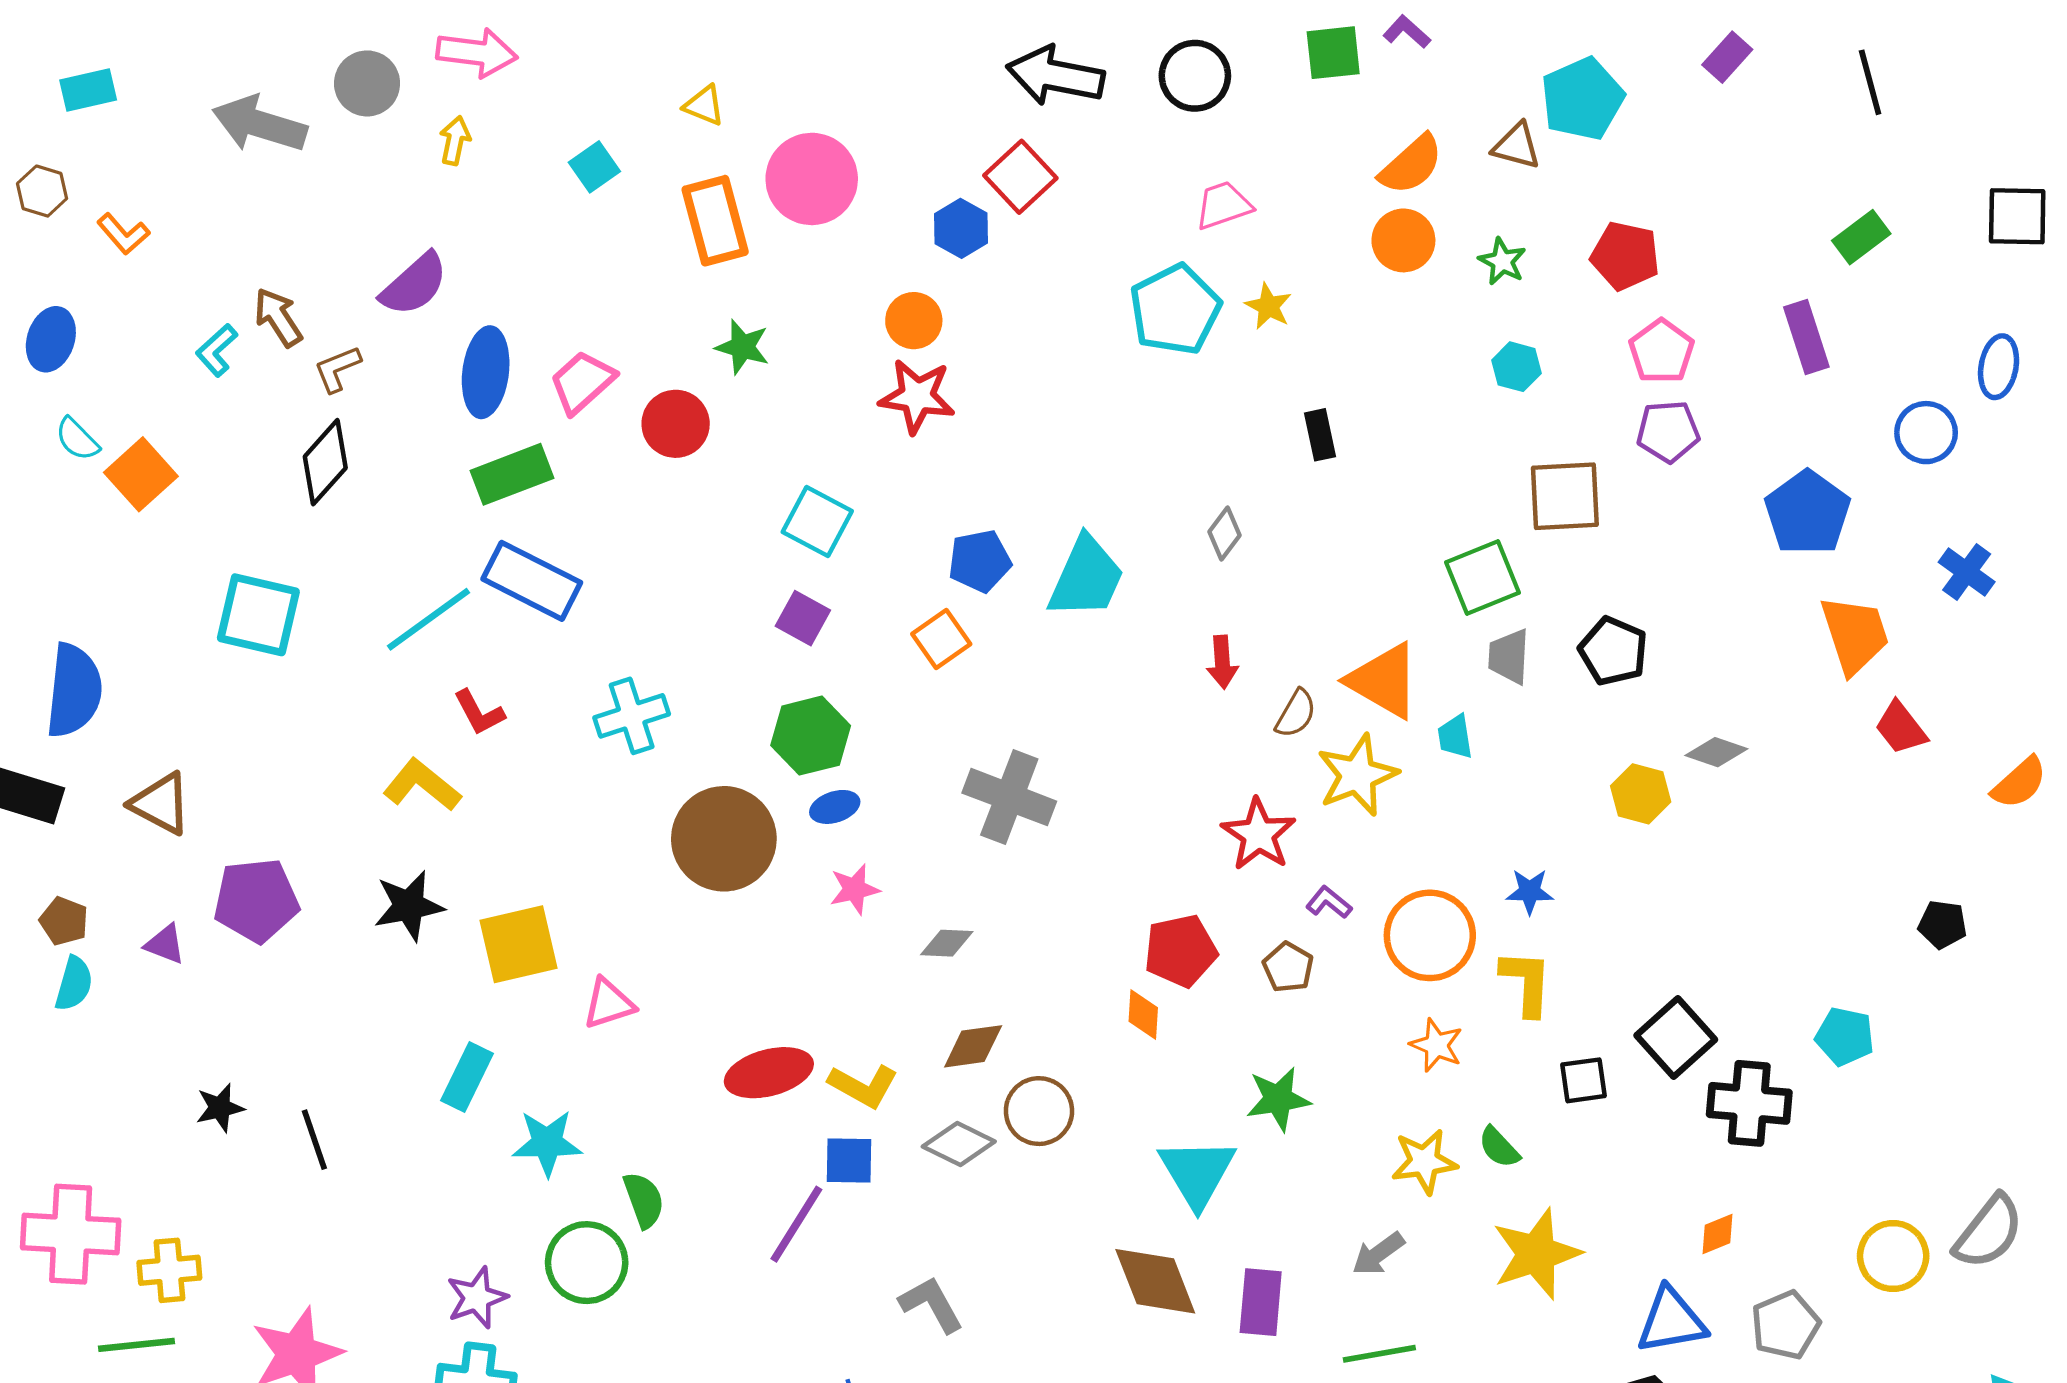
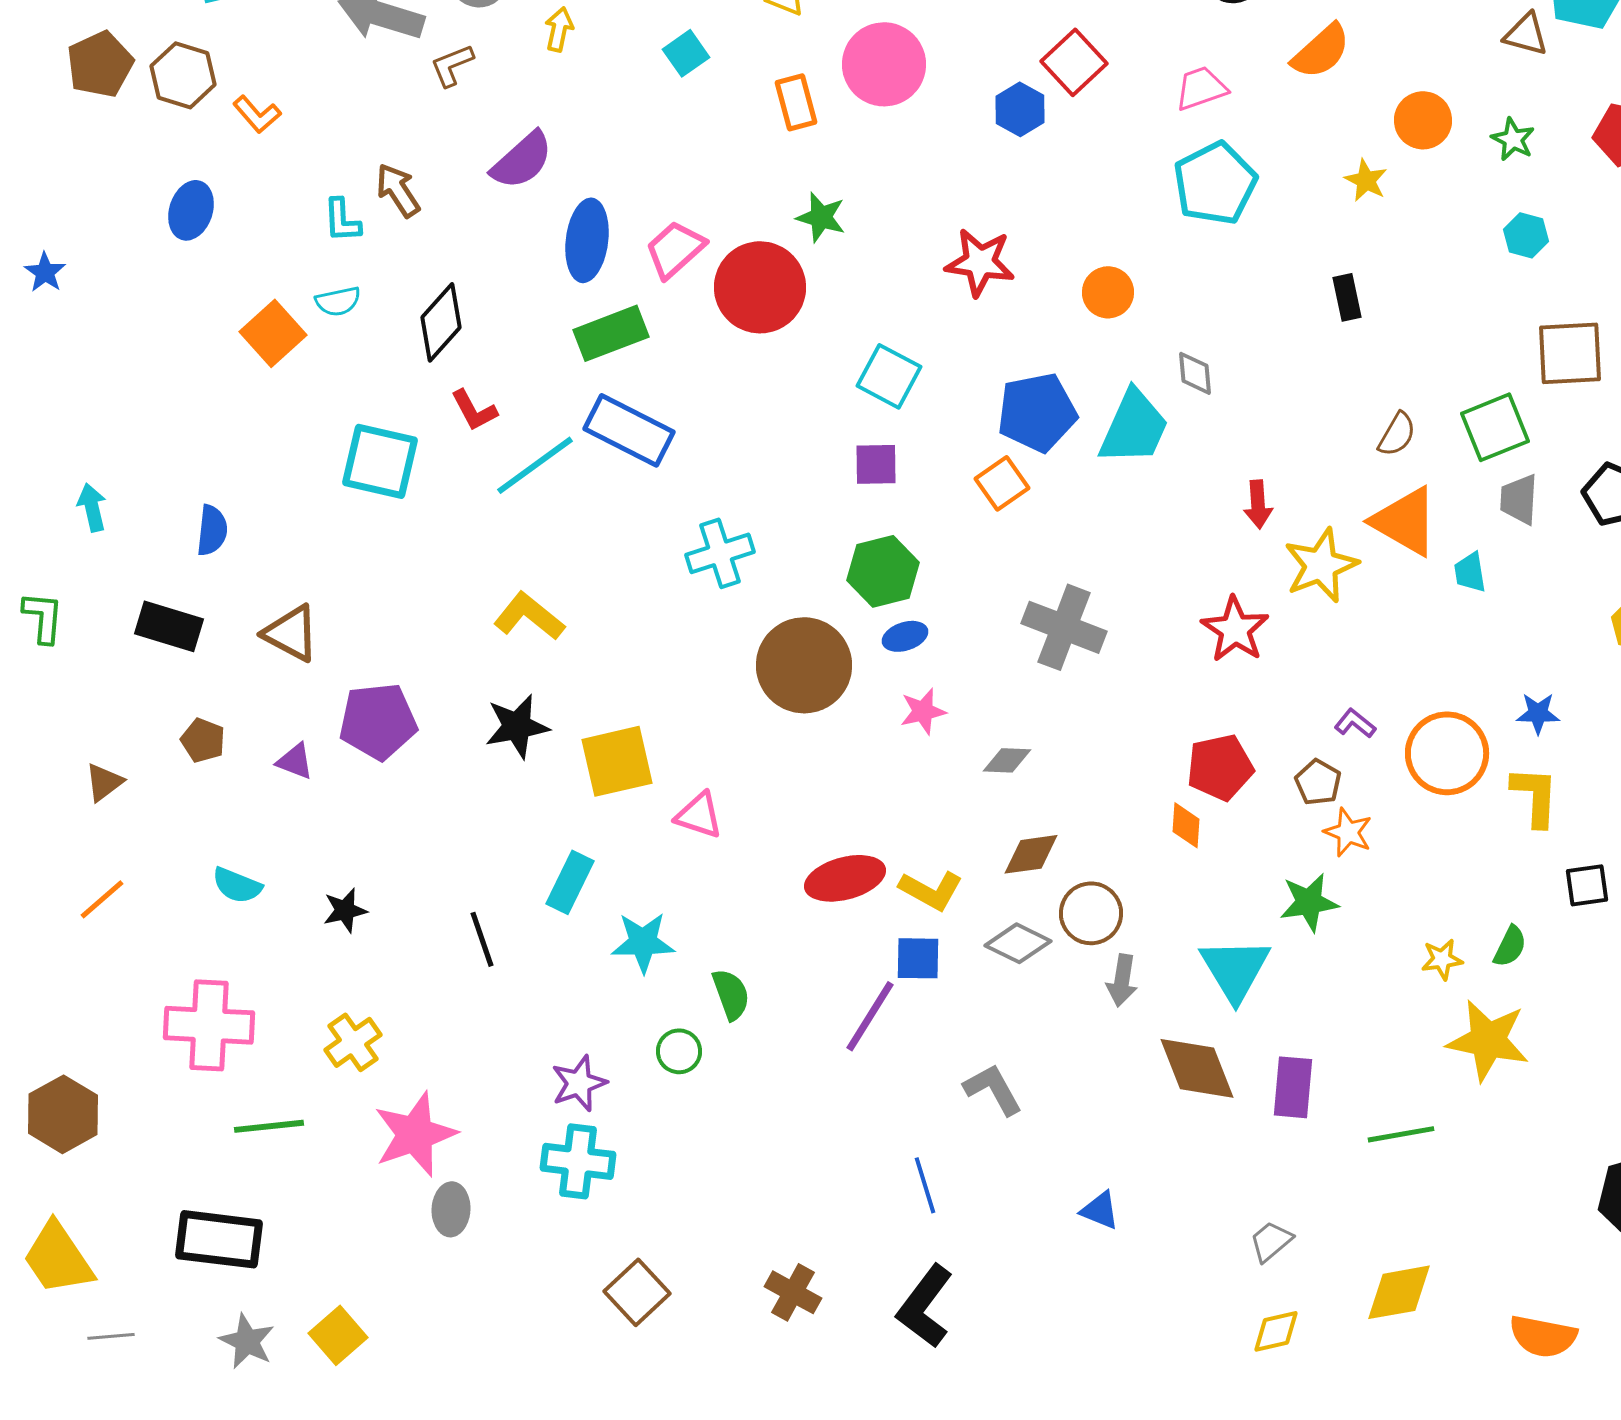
orange semicircle: (1411, 165) -> (1321, 51), moved
brown hexagon: (42, 191) -> (183, 75), size x1.4
pink trapezoid: (1223, 205) -> (1201, 88), moved
orange rectangle: (715, 221) -> (796, 102), size x0.7
yellow star: (1268, 306) -> (1366, 180), moved
orange circle: (914, 321) -> (1108, 292), moved
cyan L-shape: (217, 350) -> (342, 220), turned -51
brown L-shape: (337, 369) -> (452, 65), moved
red circle: (676, 424) -> (760, 287), size x1.5
cyan semicircle: (77, 439) -> (338, 301), moved, turned -57
gray diamond: (1225, 534) -> (1195, 373), moved, turned -42
blue pentagon: (980, 561) -> (1037, 412), size x1.4
purple square: (803, 618) -> (876, 464), turned -30
blue semicircle: (74, 691) -> (212, 530), size x0.6
red L-shape: (479, 713) -> (474, 410), moved
brown semicircle: (1296, 714) -> (1397, 434), moved
yellow star: (1357, 775) -> (1321, 565), moved
red star: (1259, 834) -> (1235, 629), moved
cyan semicircle: (74, 984) -> (237, 885), moved, turned 96
pink triangle: (609, 1003) -> (699, 815), turned 36
orange star: (1436, 1045) -> (1348, 832), moved
black line: (314, 1140) -> (482, 939), moved
green semicircle: (1499, 1147) -> (1510, 946), turned -111
yellow star: (1424, 1162) -> (1442, 959), size x0.7
gray arrow: (1378, 1254) -> (1122, 980), moved, turned -45
yellow star: (1536, 1254) -> (1488, 1040), moved, turned 30
green circle: (587, 1263) -> (679, 1051), size x0.6
yellow cross: (169, 1270) -> (353, 1042), moved, turned -30

